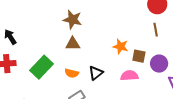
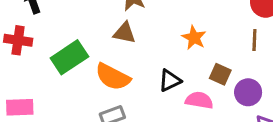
orange star: (120, 46) -> (194, 38), moved
orange semicircle: (72, 73) -> (113, 77), size x1.6
black triangle: (96, 73) -> (170, 80), moved

